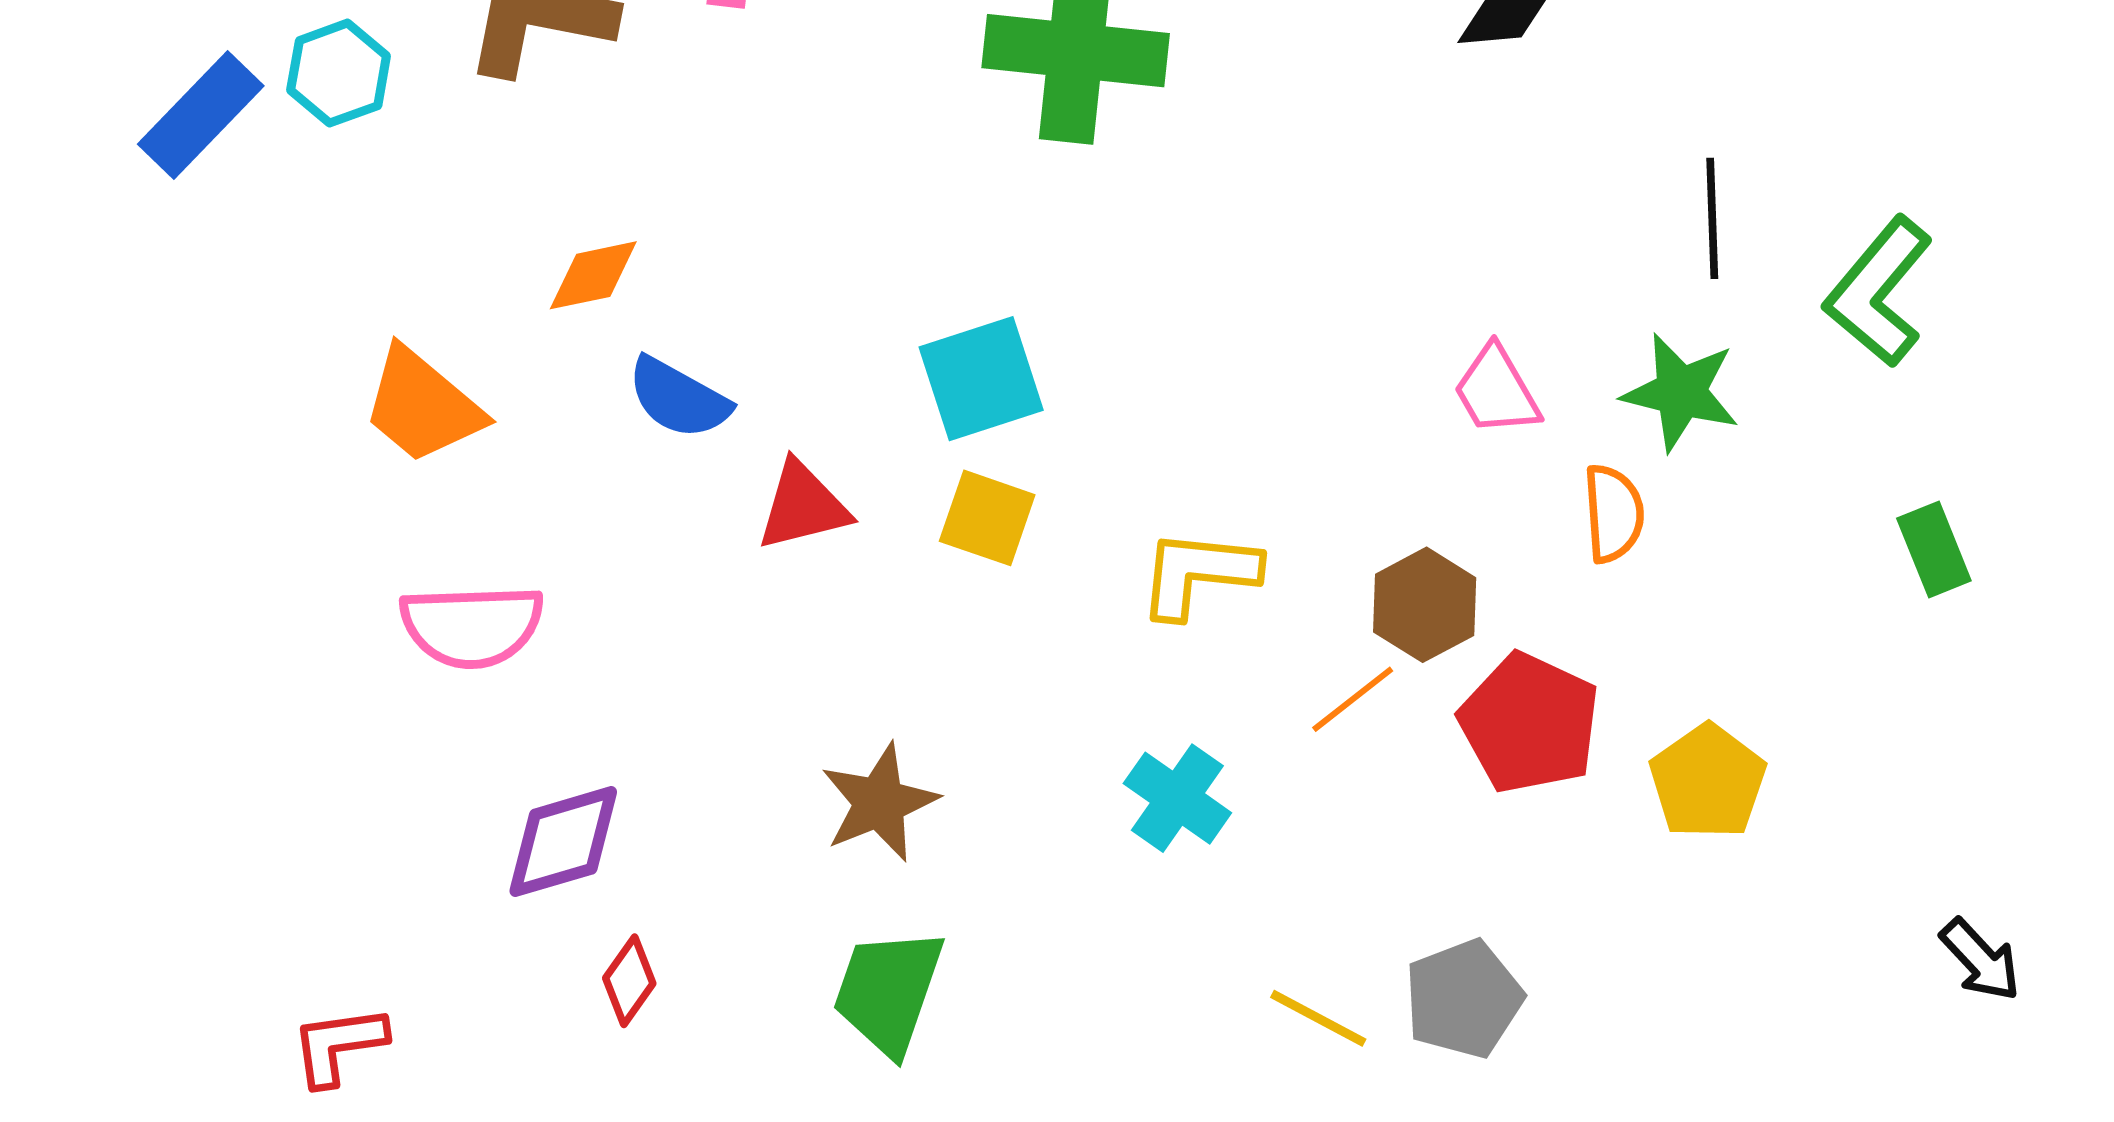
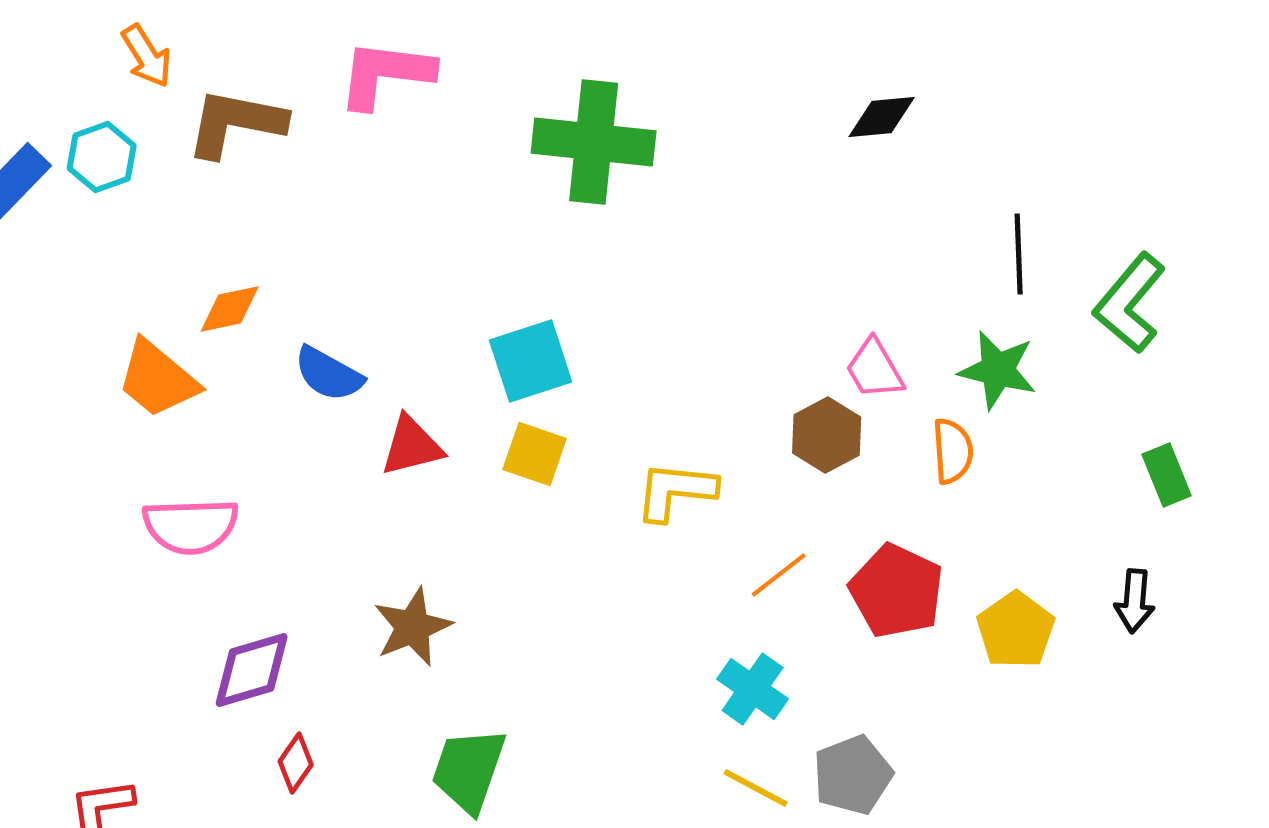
orange diamond: (593, 275) -> (230, 309), moved
brown hexagon: (1425, 605) -> (827, 435), moved
cyan cross: (1177, 798) -> (753, 689), moved
brown star: (879, 803) -> (413, 627), moved
black arrow: (1980, 960) -> (1135, 601), moved, turned 48

